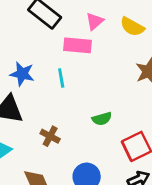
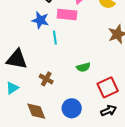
blue star: (22, 74) -> (40, 20), moved

